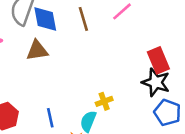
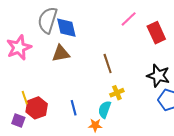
brown line: (83, 19) -> (108, 64), moved
red rectangle: (158, 60) -> (156, 33), moved

